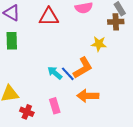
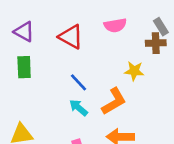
red triangle: (49, 17) -> (71, 37), turned 30
blue line: (68, 74) -> (79, 82), moved

